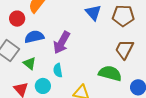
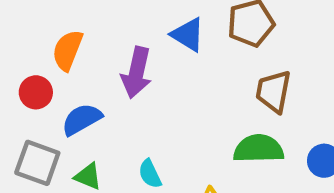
purple arrow: (62, 43) -> (136, 73), moved

